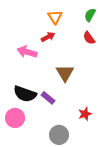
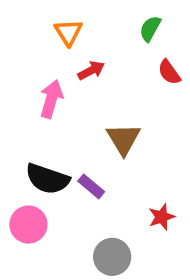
green semicircle: (90, 15) -> (150, 29), moved
orange triangle: (55, 17) -> (68, 32), moved
pink arrow: (27, 52) -> (51, 99), turned 90

